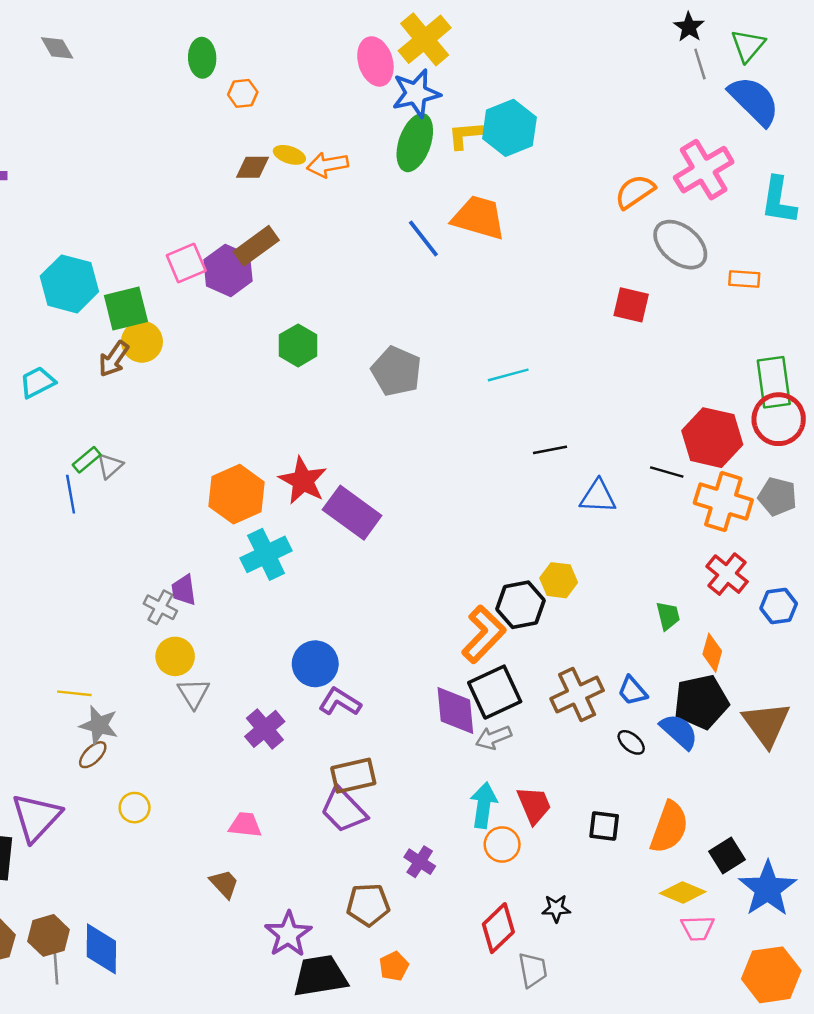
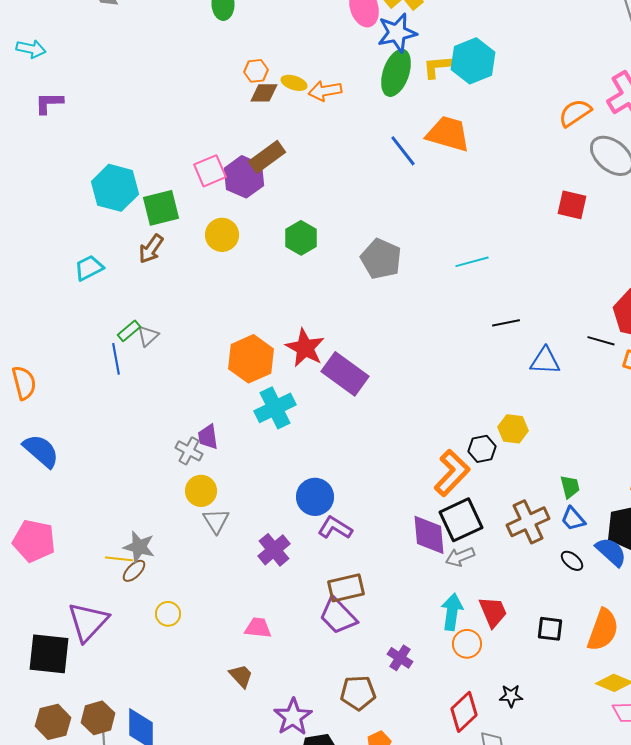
orange hexagon: (243, 93) -> (256, 71), moved
yellow circle: (142, 342) -> (222, 235), moved
black hexagon: (521, 605) -> (482, 449), size x0.7
green trapezoid: (668, 616) -> (570, 487), moved
yellow line: (74, 693) -> (119, 559), moved

